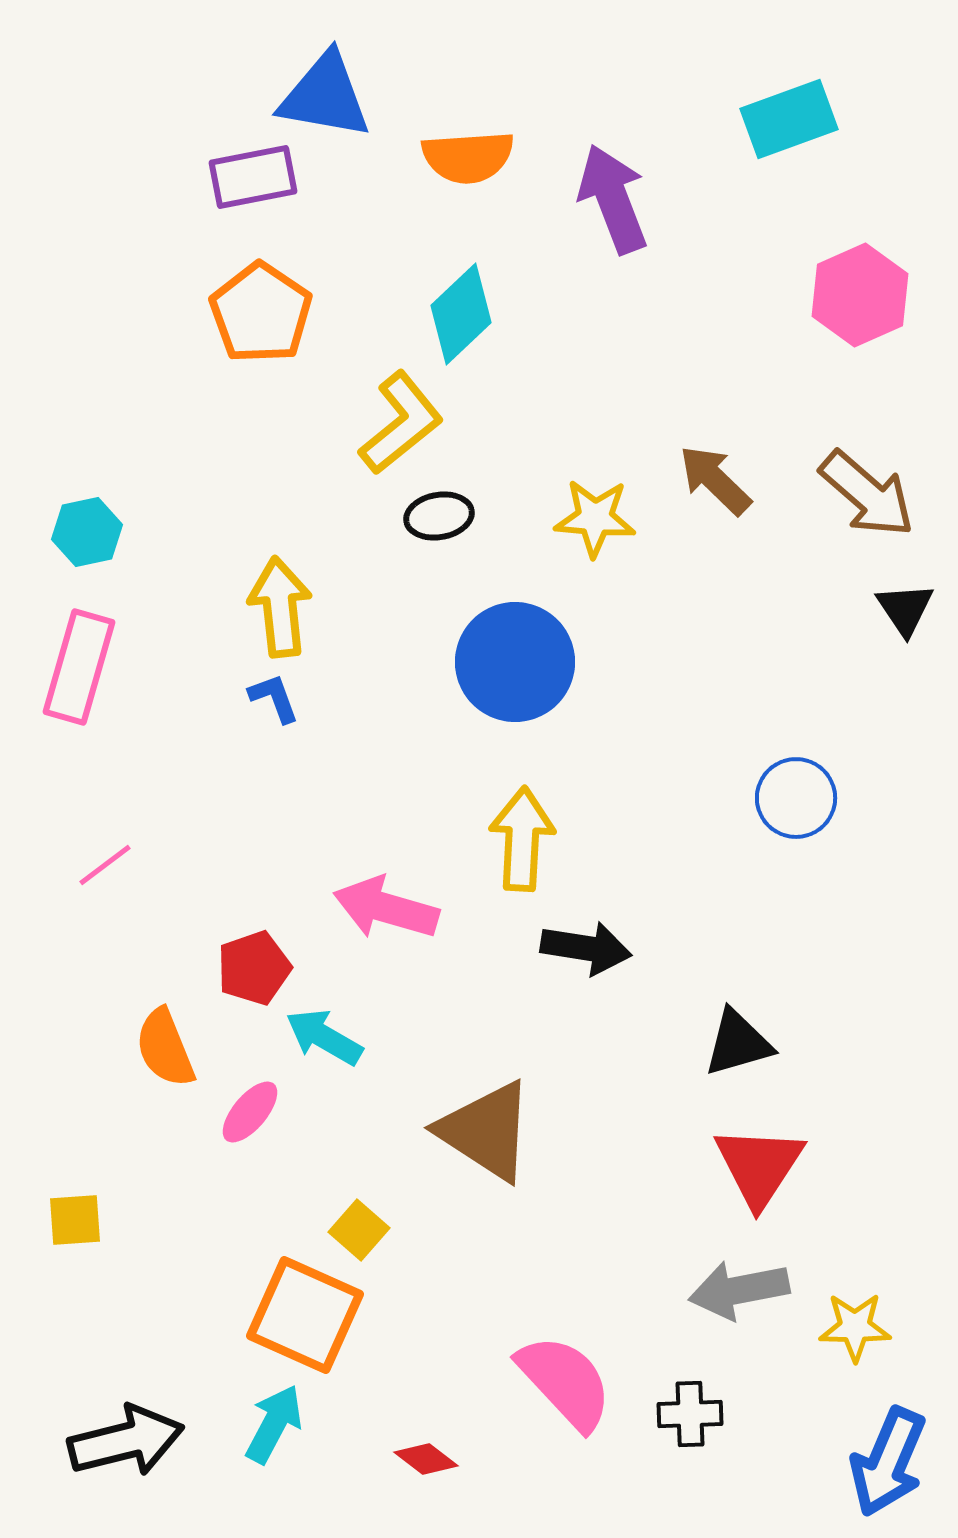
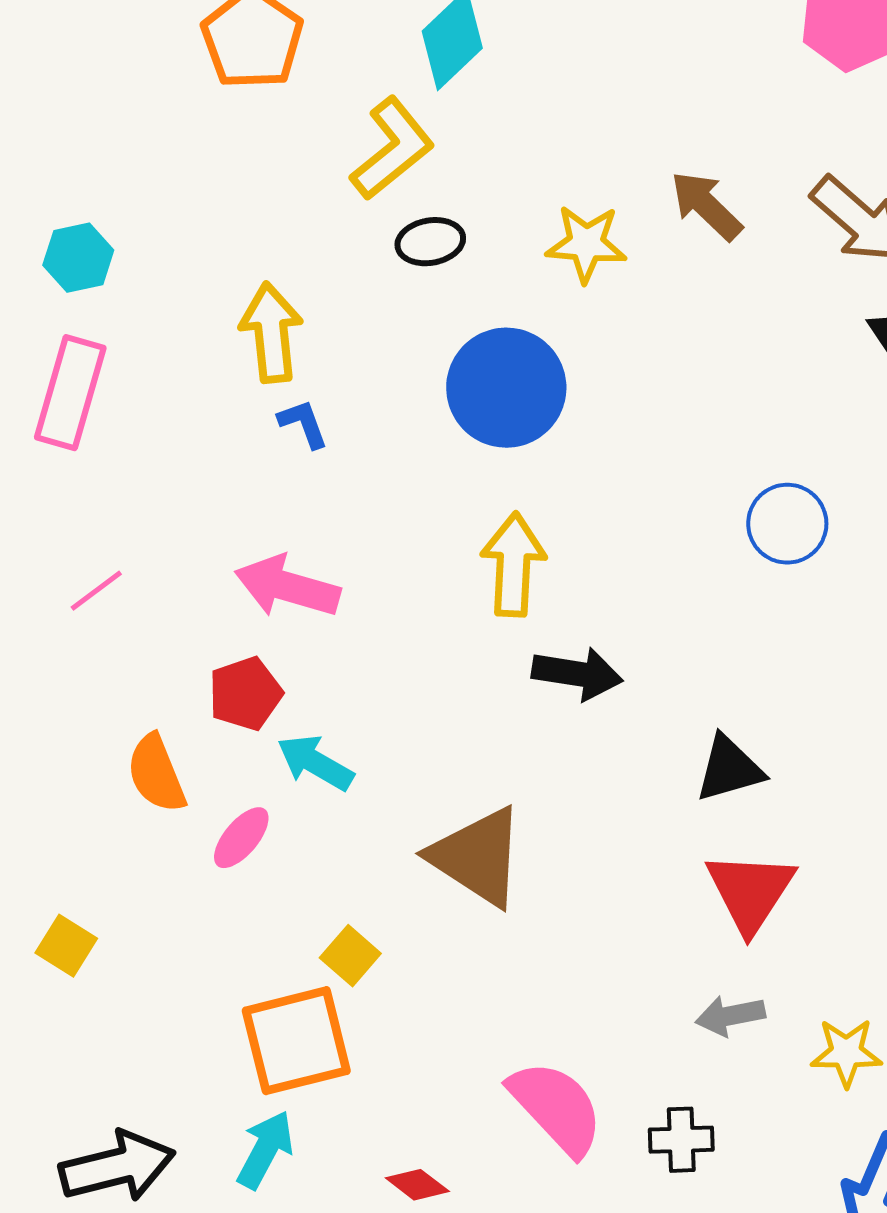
blue L-shape: (274, 698) -> (303, 424), moved
pink arrow: (386, 908) -> (287, 587), moved
yellow square: (75, 1220) -> (66, 946), turned 36
gray arrow: (739, 1290) -> (730, 1016), size x0.7
orange square: (305, 1315) -> (296, 1041), turned -38

